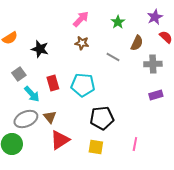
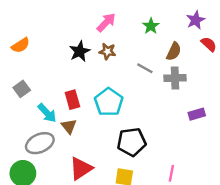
black star: (40, 49) -> (80, 51), moved, turned 30
gray cross: (153, 64) -> (175, 78), moved
gray square: (19, 74) -> (22, 89), moved
cyan pentagon: (83, 85) -> (109, 102), turned 30
brown triangle: (50, 117) -> (69, 126), moved

